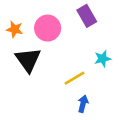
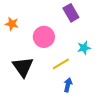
pink circle: (48, 28) -> (44, 37), moved
black triangle: (28, 60) -> (23, 67), moved

